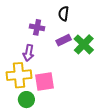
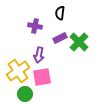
purple arrow: (29, 53) -> (39, 55), moved
yellow cross: (19, 75) -> (18, 71), turned -30

